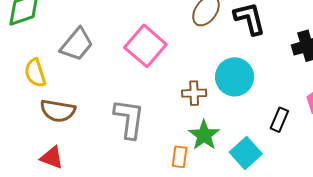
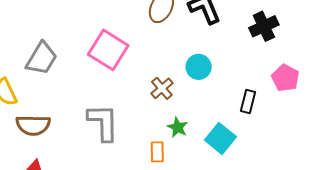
cyan circle: (235, 77) -> (199, 67), size x0.7
brown cross: (194, 93) -> (162, 88), turned -30
green star: (204, 135) -> (178, 127), size x0.7

